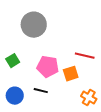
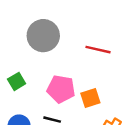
red line: (85, 56) -> (98, 50), moved

